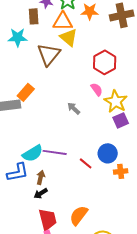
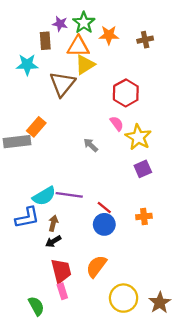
brown cross: (122, 15) -> (145, 40), size x0.6
yellow triangle: (69, 37) -> (85, 65), turned 48
purple square: (121, 120) -> (143, 169), moved
blue circle: (108, 153) -> (104, 224), moved

